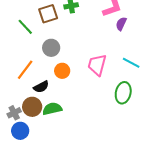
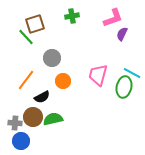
brown square: (48, 14) -> (35, 24), moved
green ellipse: (123, 93) -> (124, 87), moved
gray cross: (14, 113) -> (15, 123), turned 32

